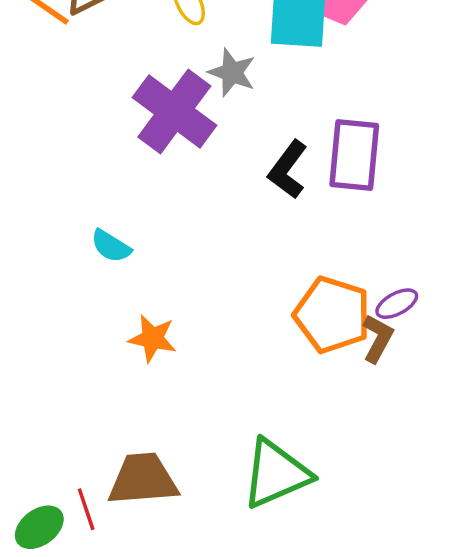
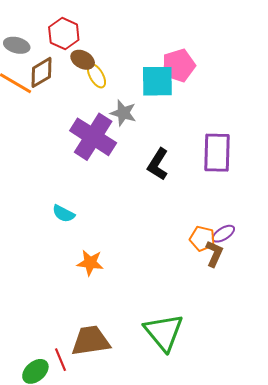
purple rectangle: (354, 155) -> (217, 153), moved
orange pentagon: (332, 315) -> (202, 239), moved, size x0.6
green triangle: (276, 474) -> (164, 332), turned -42

